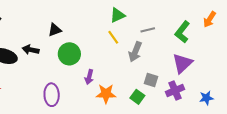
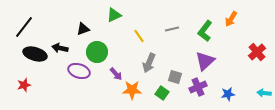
green triangle: (117, 15) -> (114, 15), moved
gray arrow: (135, 52) -> (149, 63), moved
purple arrow: (89, 77) -> (116, 74), turned -56
purple ellipse: (52, 95) -> (79, 71), moved, turned -70

